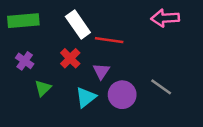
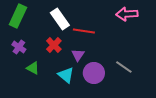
green rectangle: (23, 21) -> (18, 16), turned -60
green triangle: (43, 88) -> (33, 68), turned -48
cyan triangle: (86, 97) -> (66, 75), turned -42

